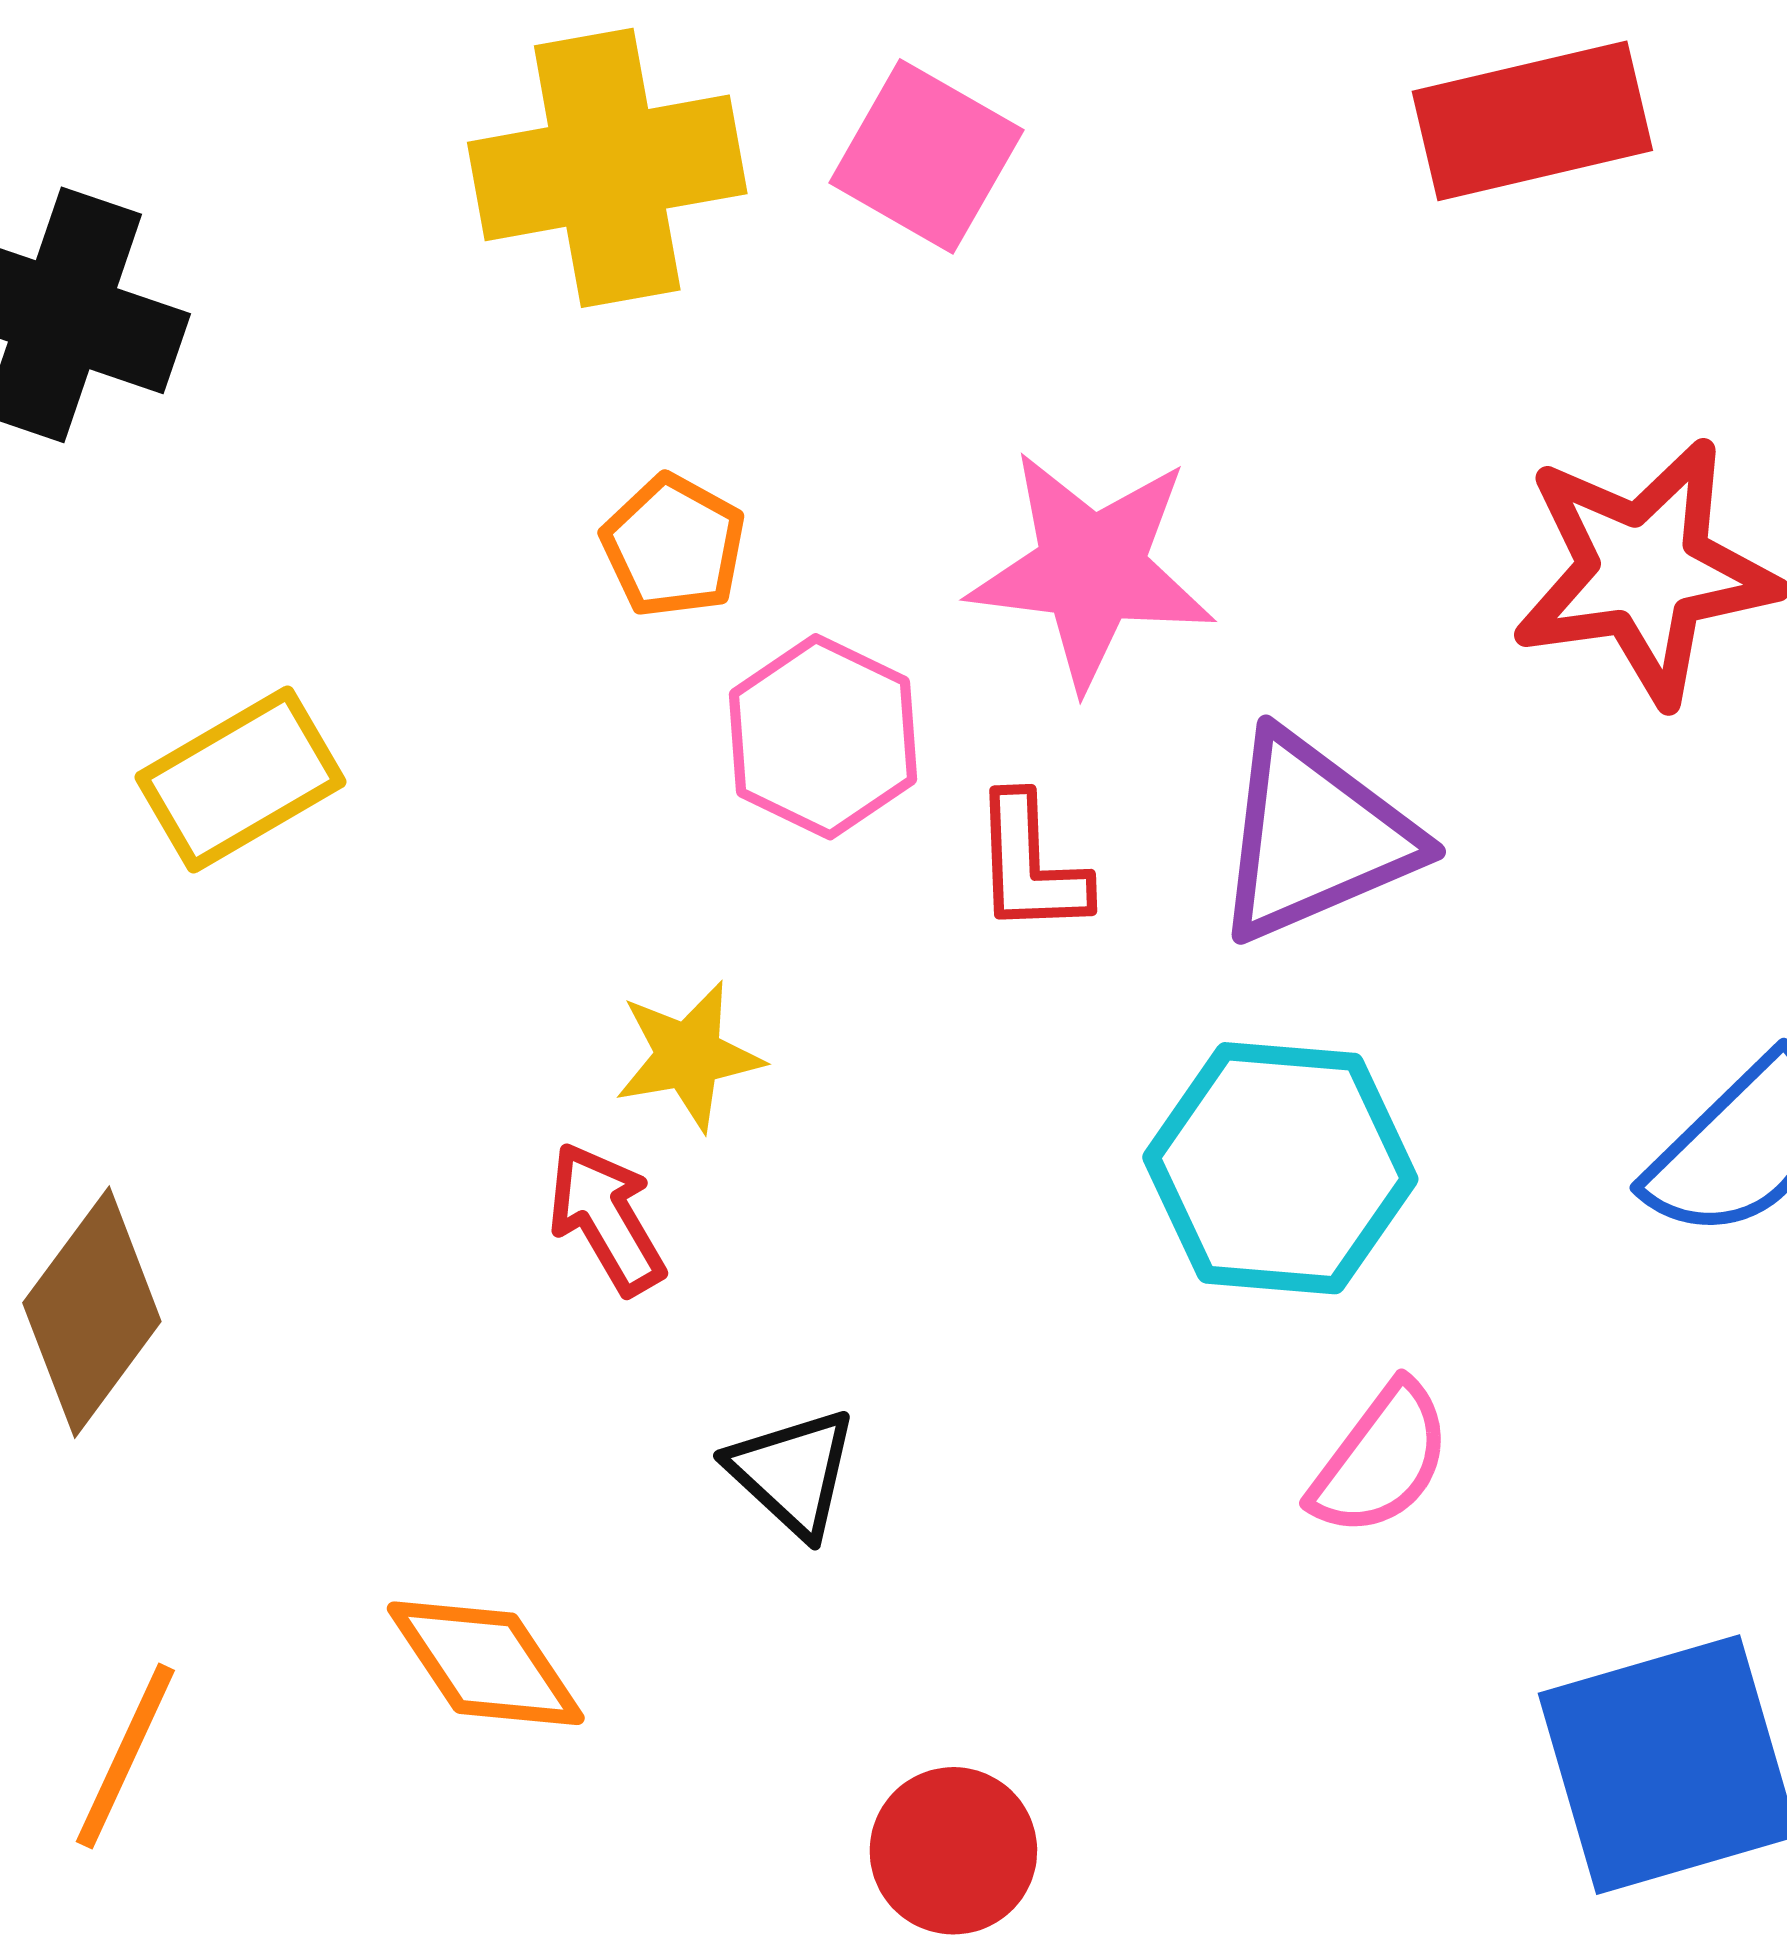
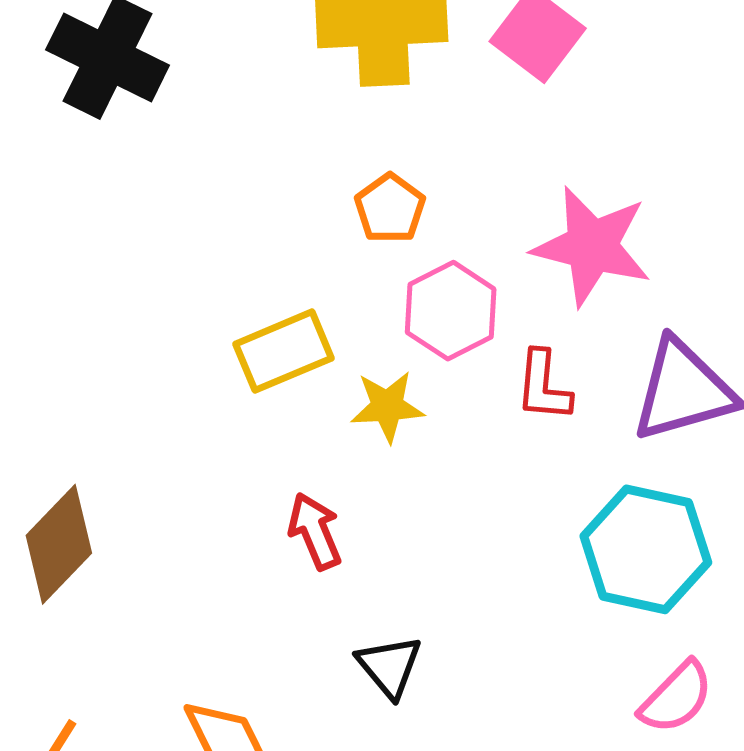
yellow rectangle: (240, 779) -> (284, 351), moved
yellow star: (689, 1056) -> (387, 406), moved

